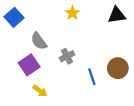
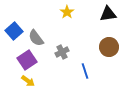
blue square: (14, 17) -> (14, 31), moved
brown circle: (118, 68) -> (109, 47), moved
yellow arrow: (40, 91) -> (28, 81), moved

